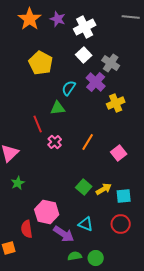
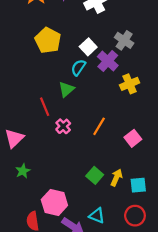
white square: (84, 55) -> (88, 47), moved
green triangle: (58, 108) -> (66, 89), turned -35
yellow arrow: (104, 189) -> (116, 177), turned -35

